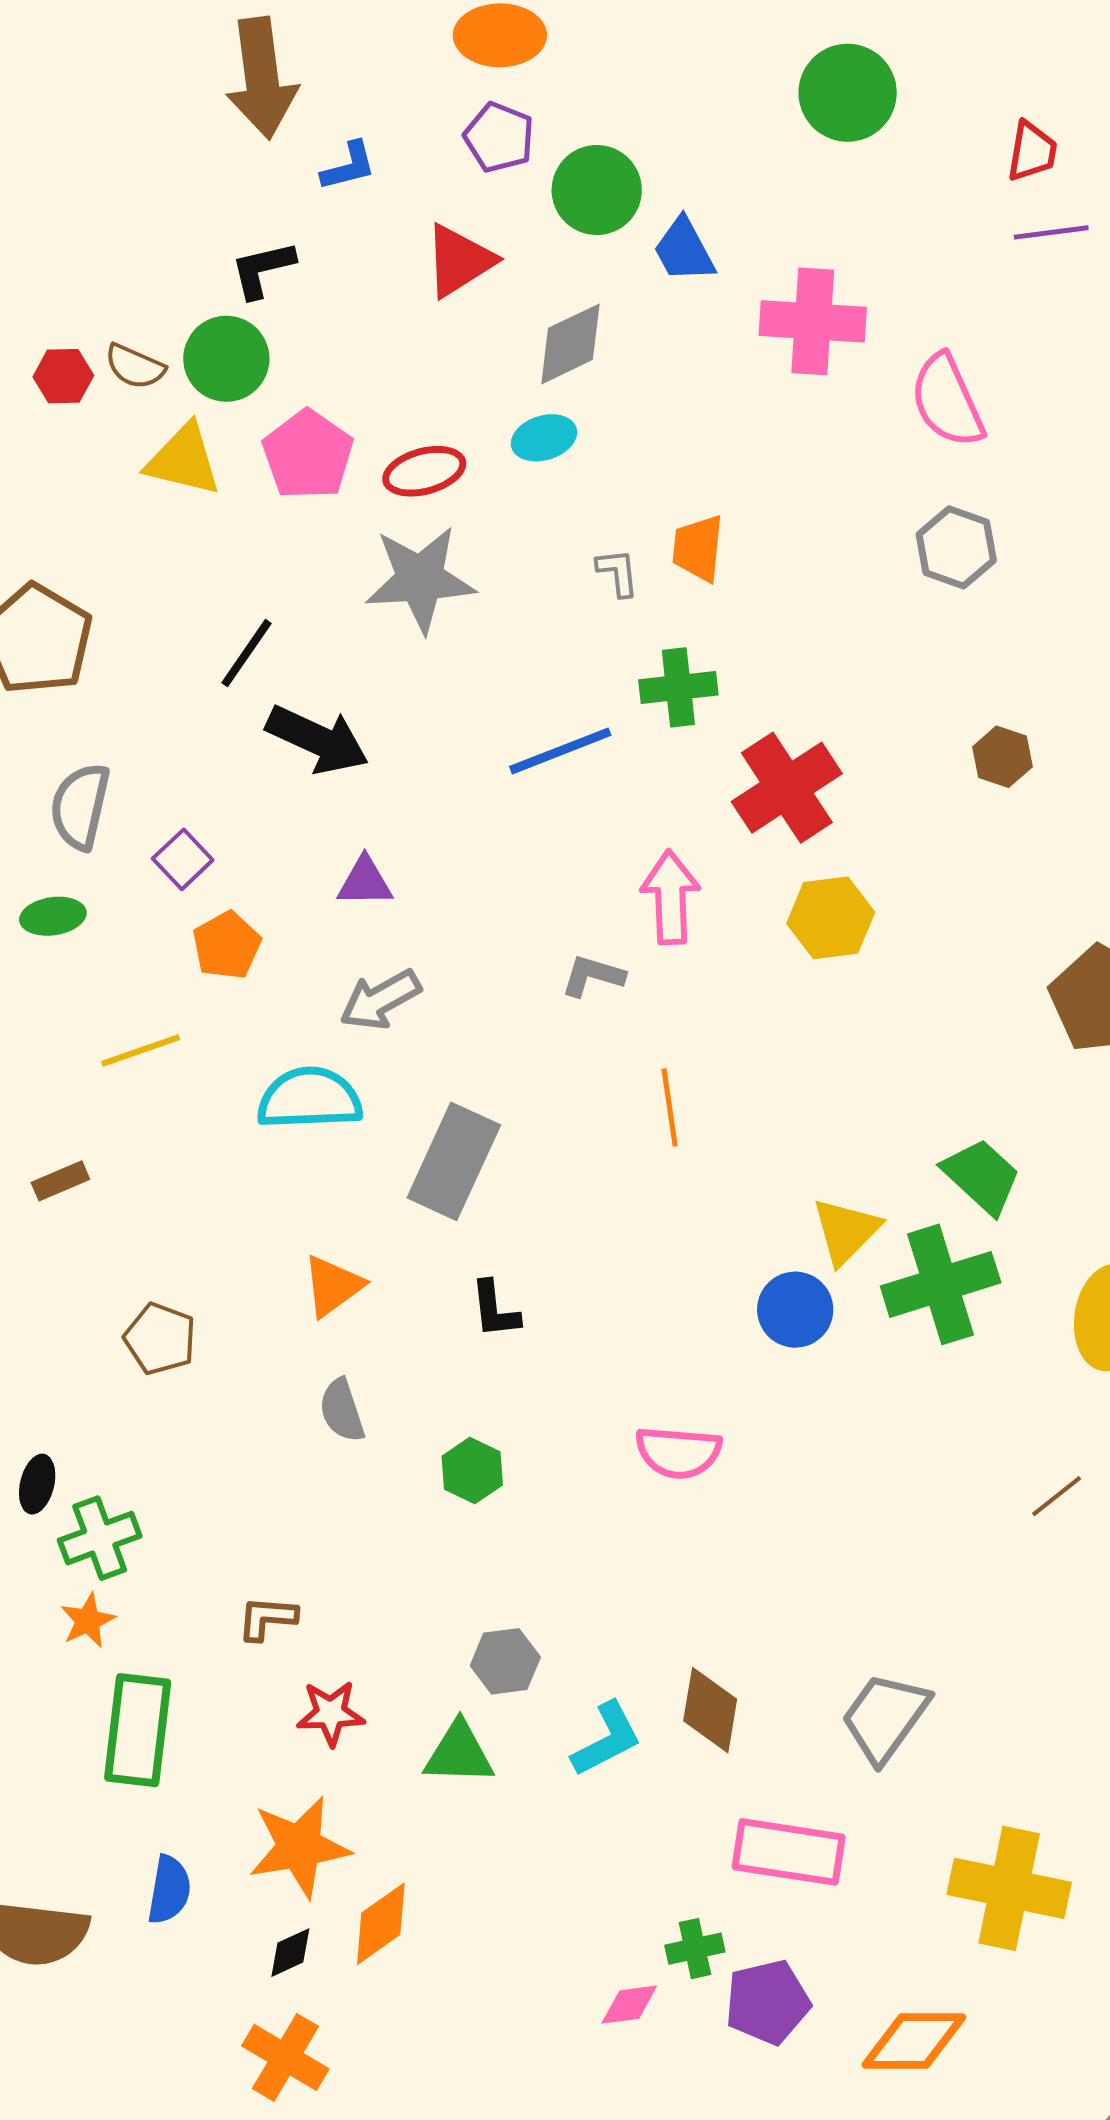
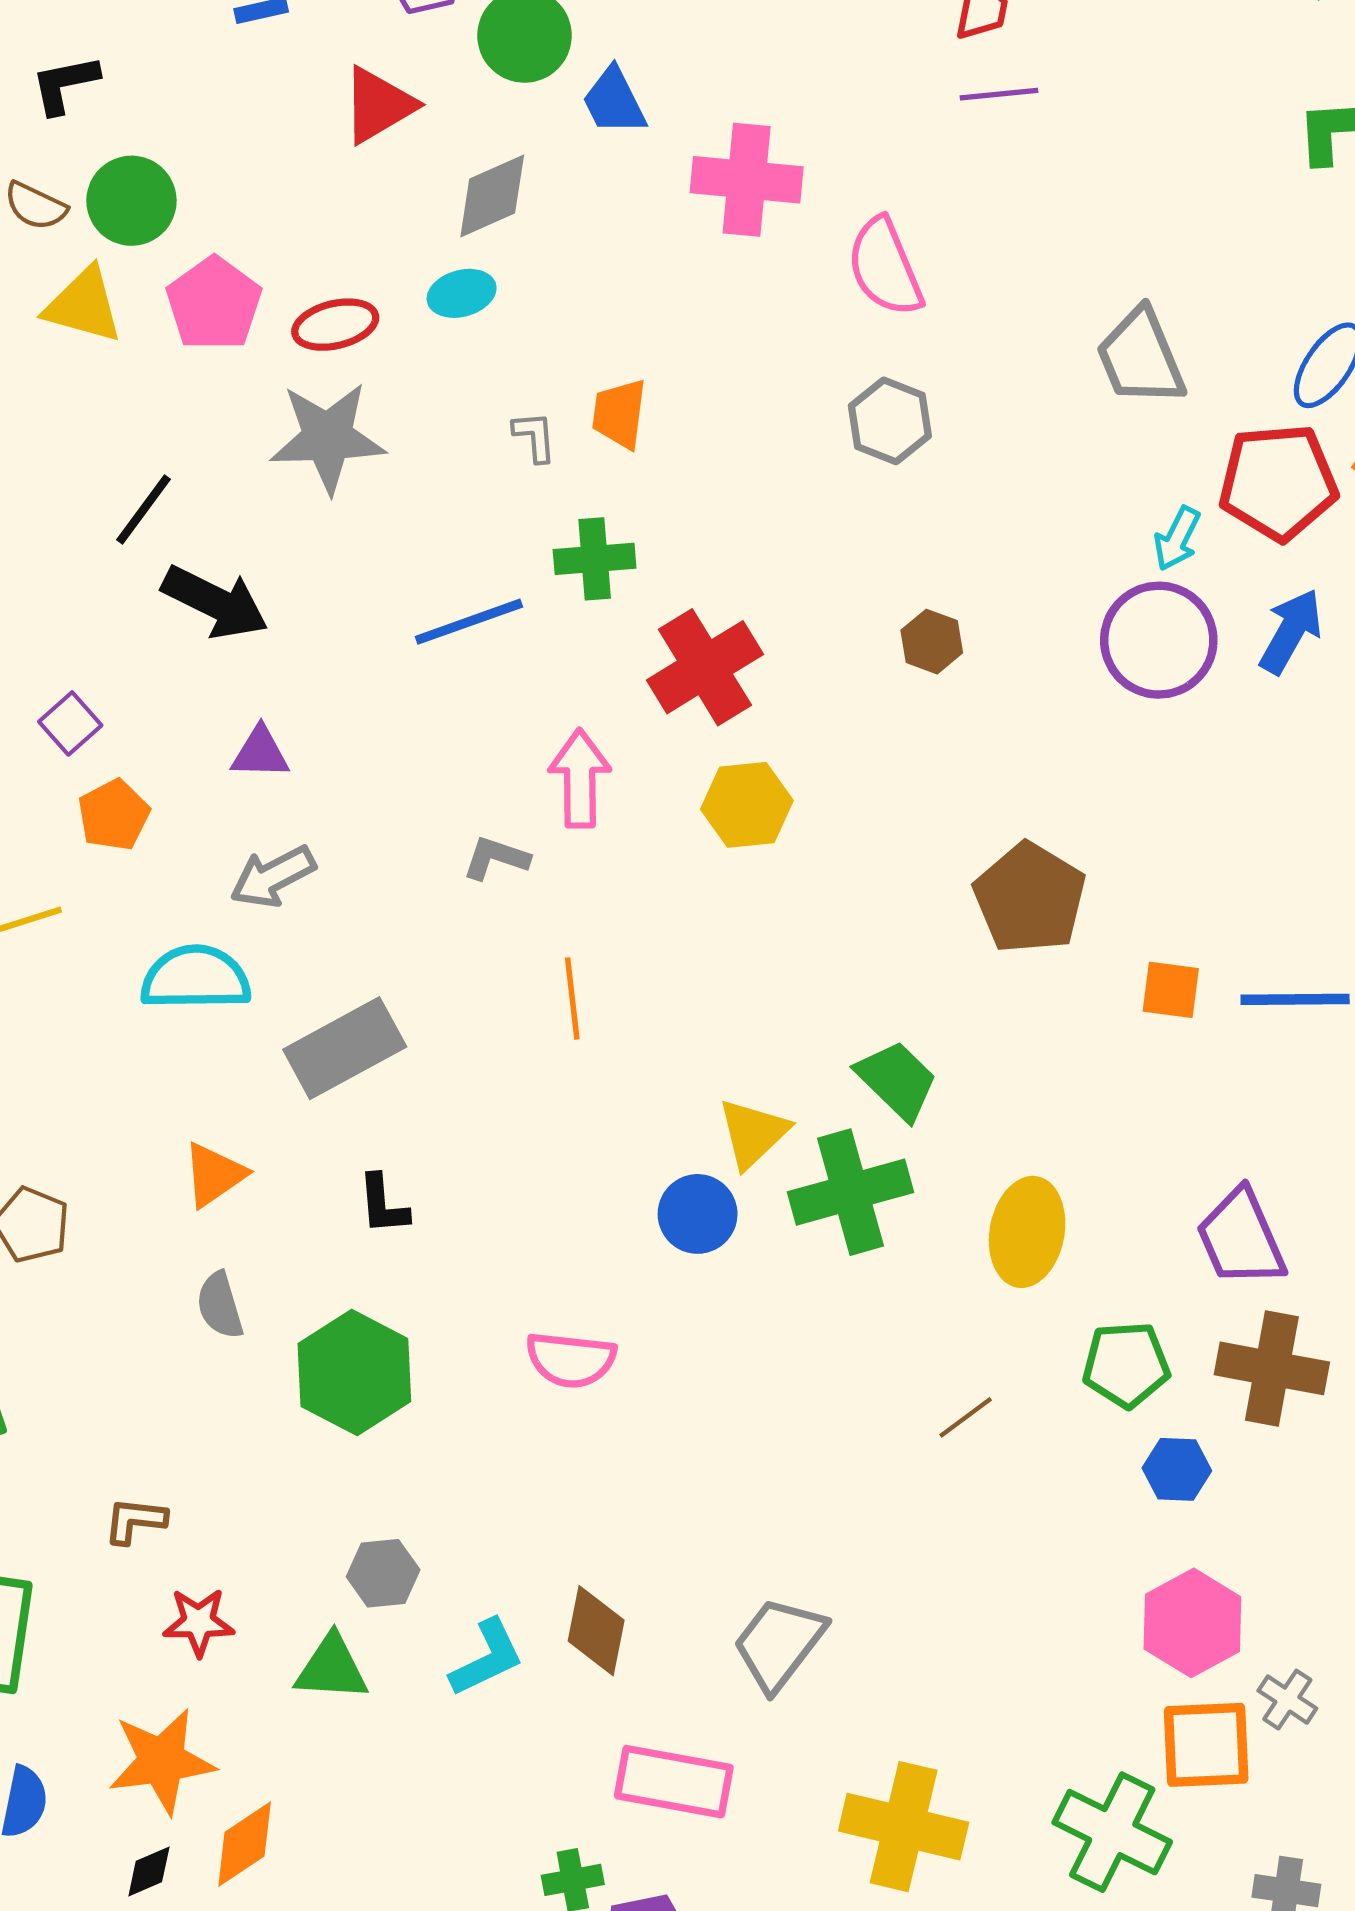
black L-shape: (263, 269) -> (65, 84), moved
gray rectangle: (454, 1161) -> (345, 1048), turned 35
green hexagon: (472, 1471) -> (354, 1372), size x1.8

